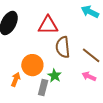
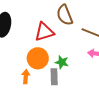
red triangle: (48, 25) -> (44, 32), moved
brown semicircle: (63, 47) -> (65, 15), moved

